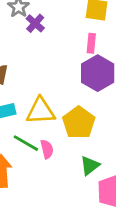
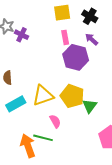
green line: (26, 143) -> (43, 138), moved
green triangle: (90, 166) -> (90, 106), moved

